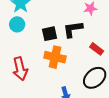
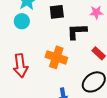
black square: (50, 34) -> (57, 12), moved

